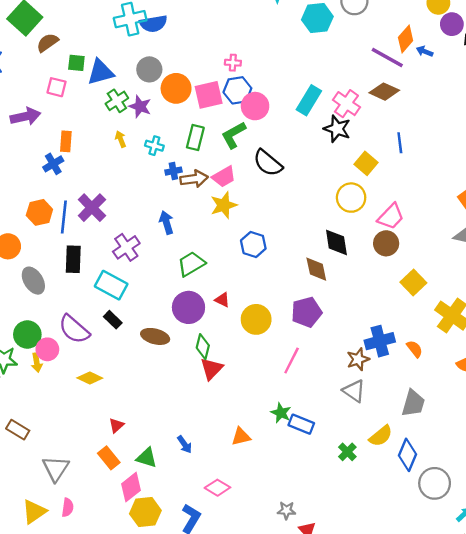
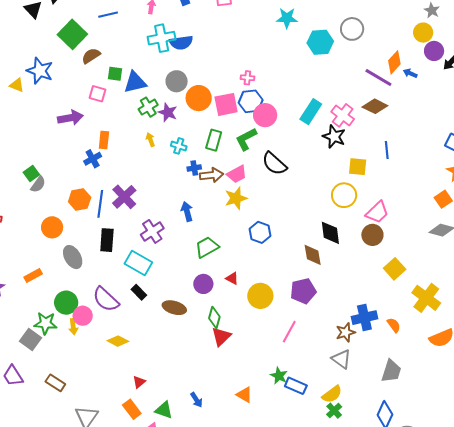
yellow square: (366, 163) -> (358, 167), turned -36
purple circle: (188, 307) -> (203, 284), size x0.7
orange triangle: (241, 436) -> (244, 395), turned 42
yellow semicircle: (381, 436) -> (332, 394), moved

